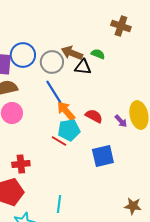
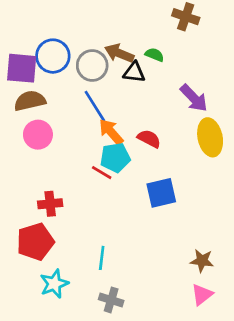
purple arrow: (121, 121) -> (194, 98), moved, size x1.6

